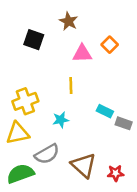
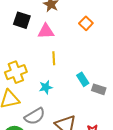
pink triangle: (82, 54) -> (46, 31), moved
cyan rectangle: (105, 111) -> (83, 79), turned 32

